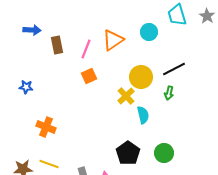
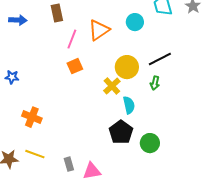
brown rectangle: (57, 45) -> (57, 13), moved
black pentagon: (128, 153) -> (121, 132), moved

